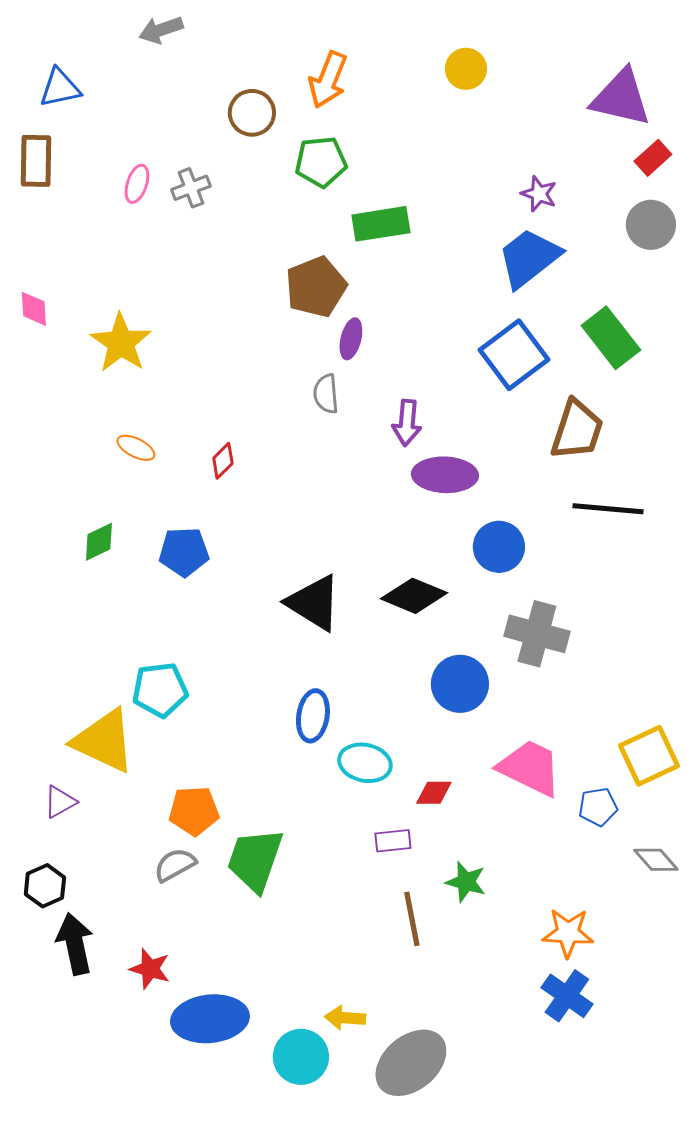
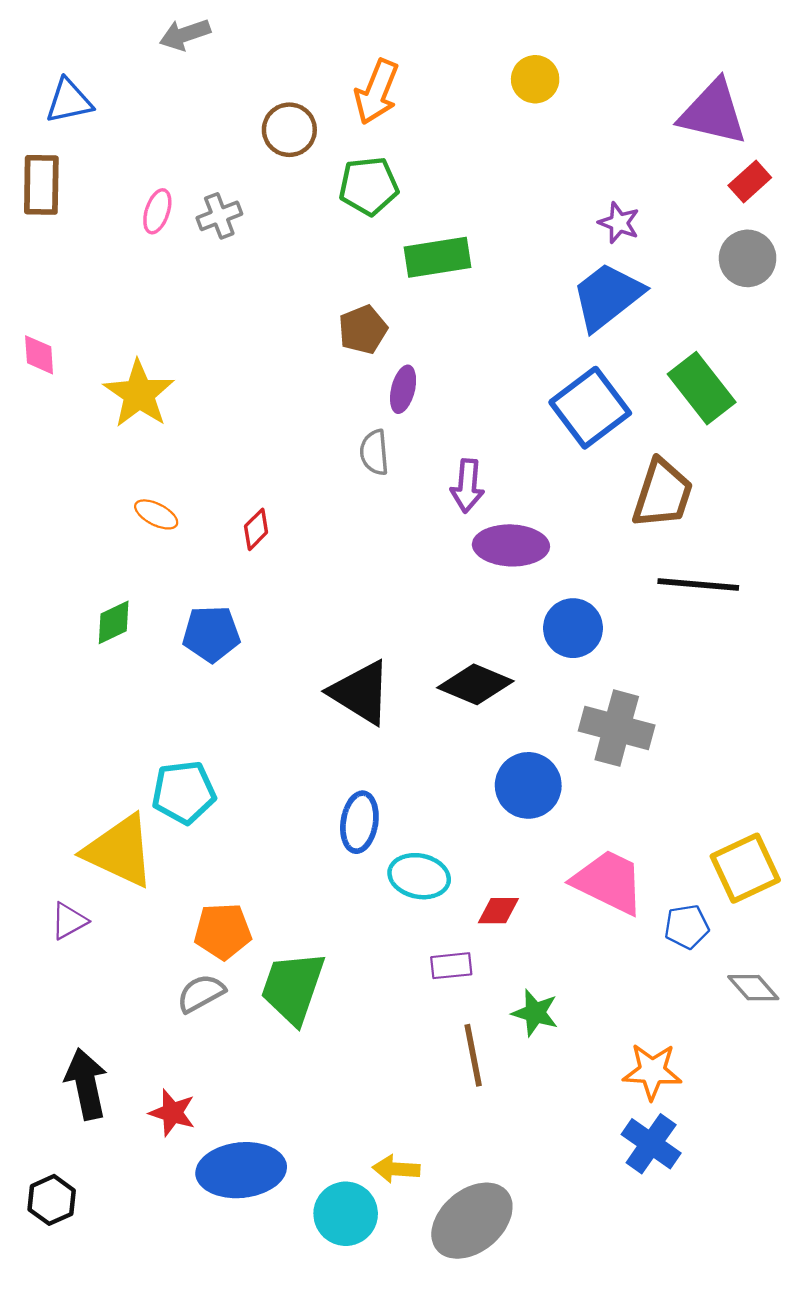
brown pentagon: (316, 287) -> (363, 330), size x0.7
black hexagon: (45, 886) -> (52, 1200), moved

